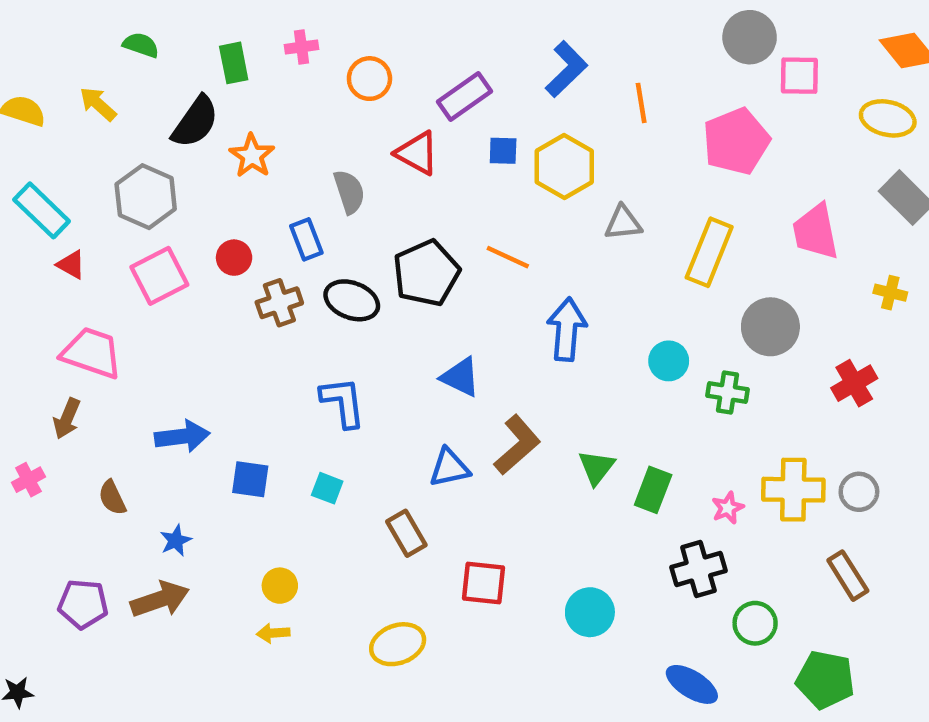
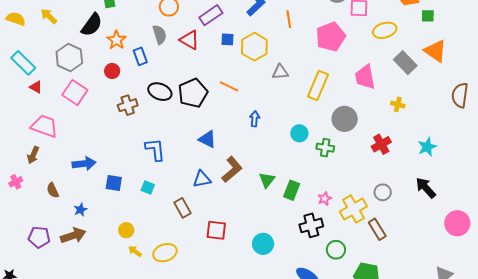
yellow ellipse: (888, 118) -> (385, 30), moved, turned -30
gray semicircle: (349, 192) -> (160, 35), moved
blue rectangle: (306, 239) -> (140, 56), moved
red circle: (234, 258) -> (112, 71), moved
pink square: (159, 276) -> (75, 93), turned -30
black ellipse: (352, 300) -> (160, 92), moved
blue arrow: (567, 329) -> (255, 119), size x0.6
yellow cross: (793, 490) -> (353, 209), moved, turned -32
yellow arrow: (273, 633) -> (135, 251), moved, turned 40
yellow ellipse: (398, 644) -> (165, 253), moved

